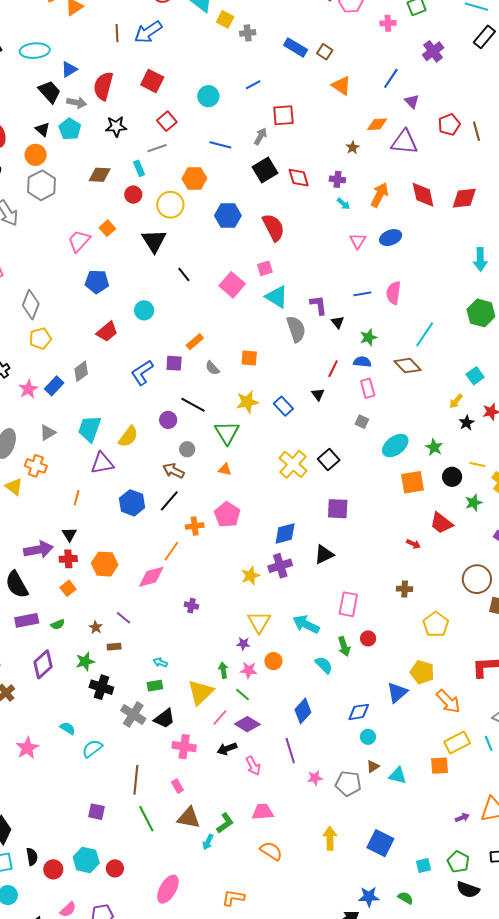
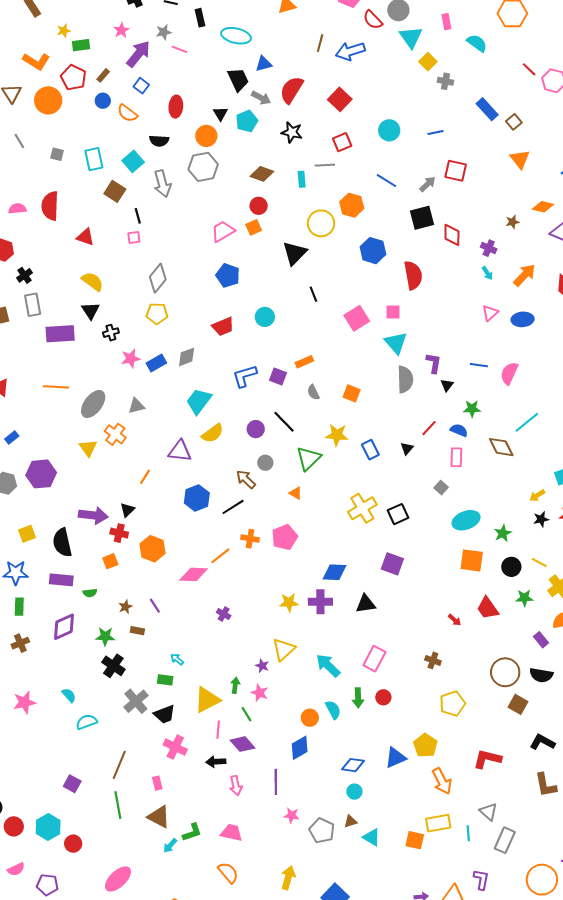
red circle: (133, 195) -> (259, 206), moved
cyan trapezoid: (90, 429) -> (199, 401), moved
orange circle: (273, 661) -> (310, 718), moved
pink line: (220, 717) -> (218, 730), turned -54

